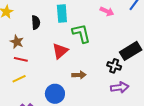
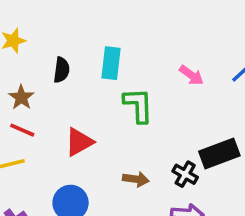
red triangle: (60, 51) -> (79, 142), moved
brown arrow: (79, 75) -> (136, 179), moved

